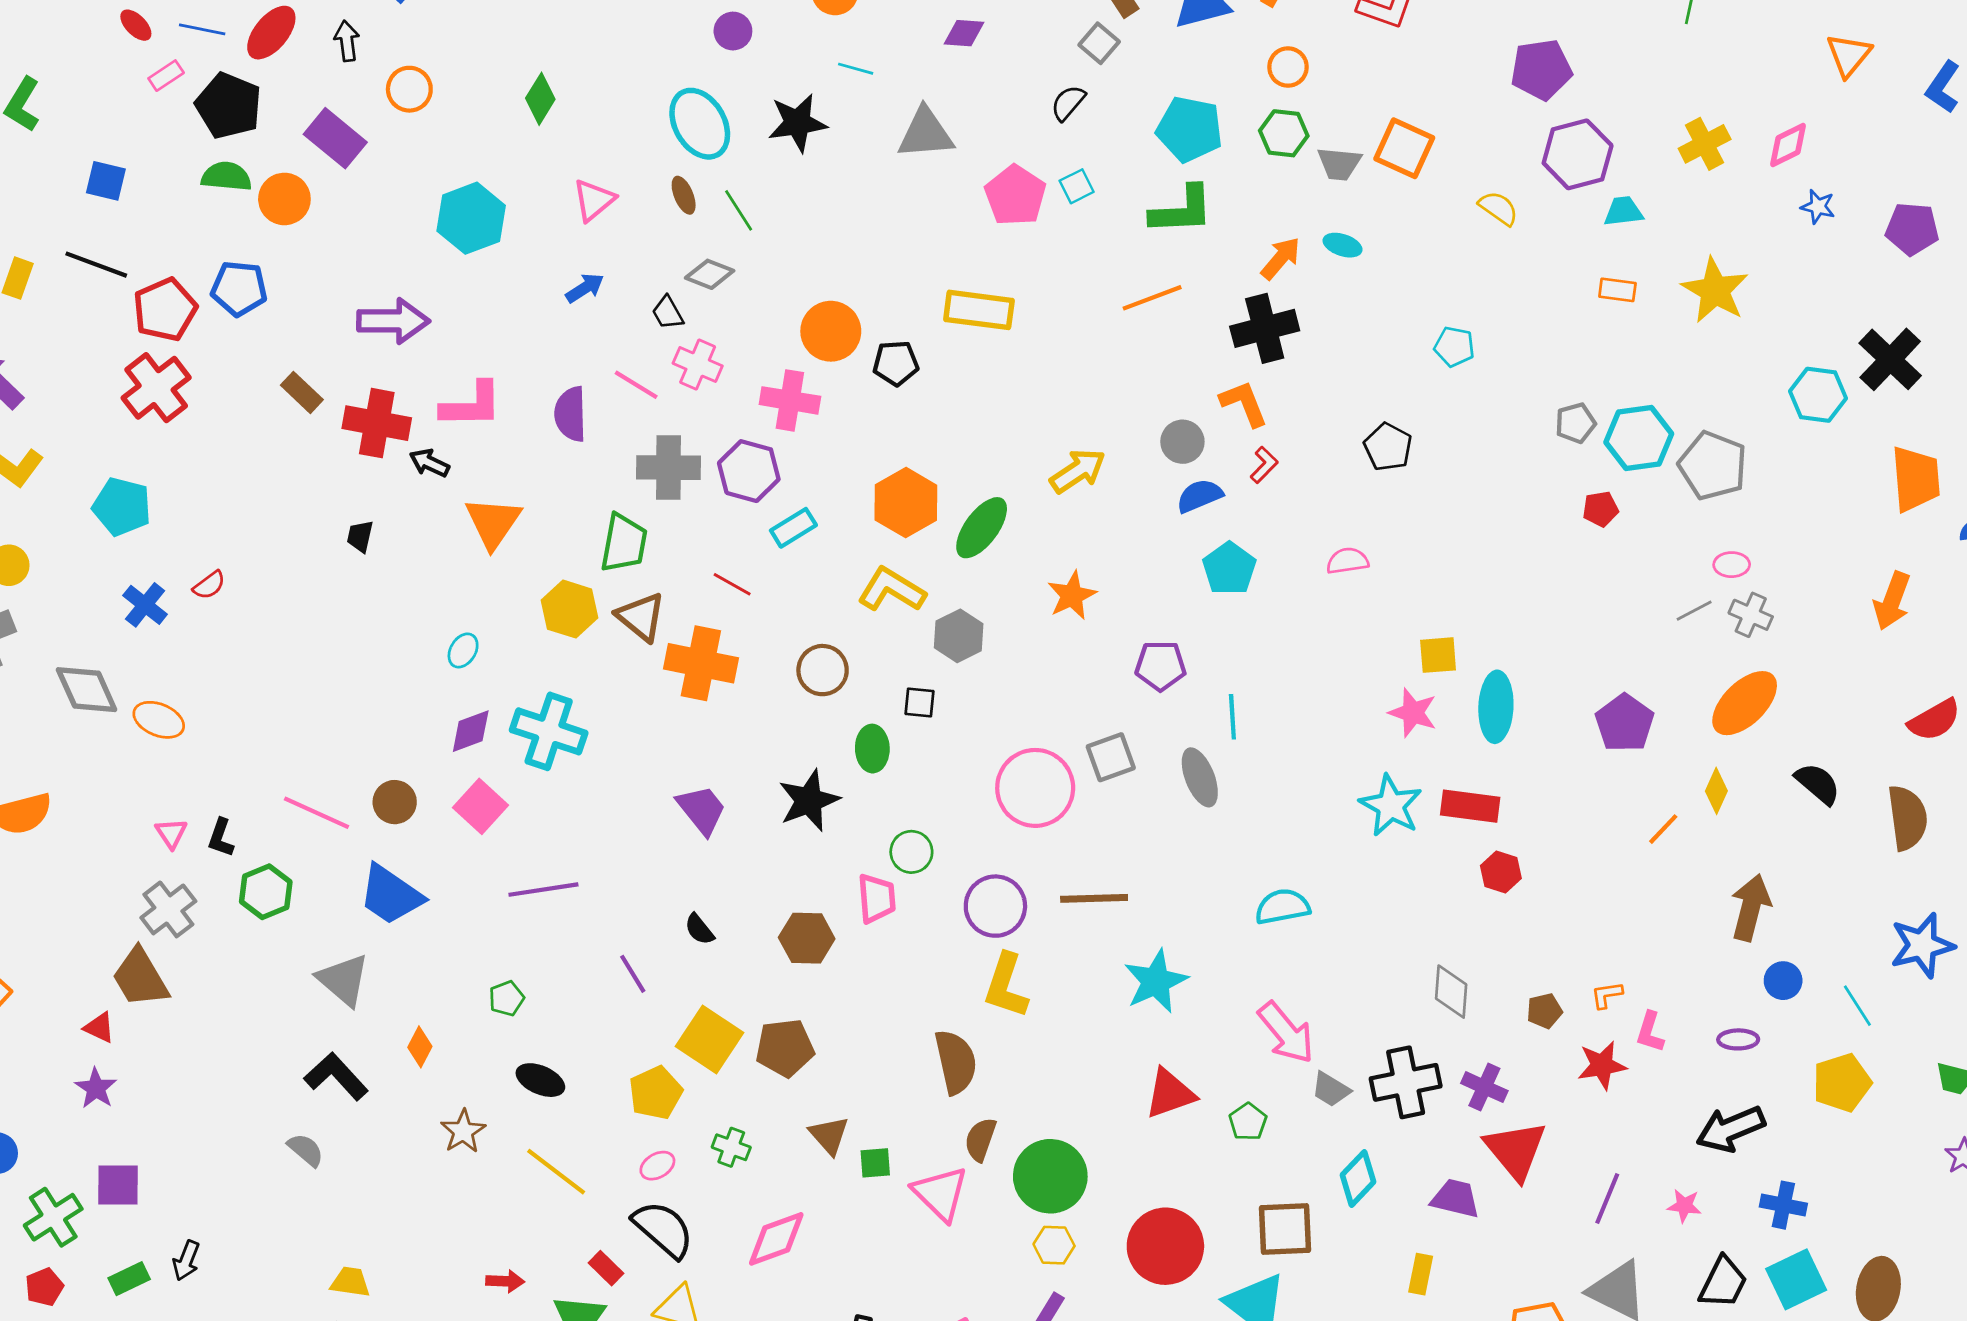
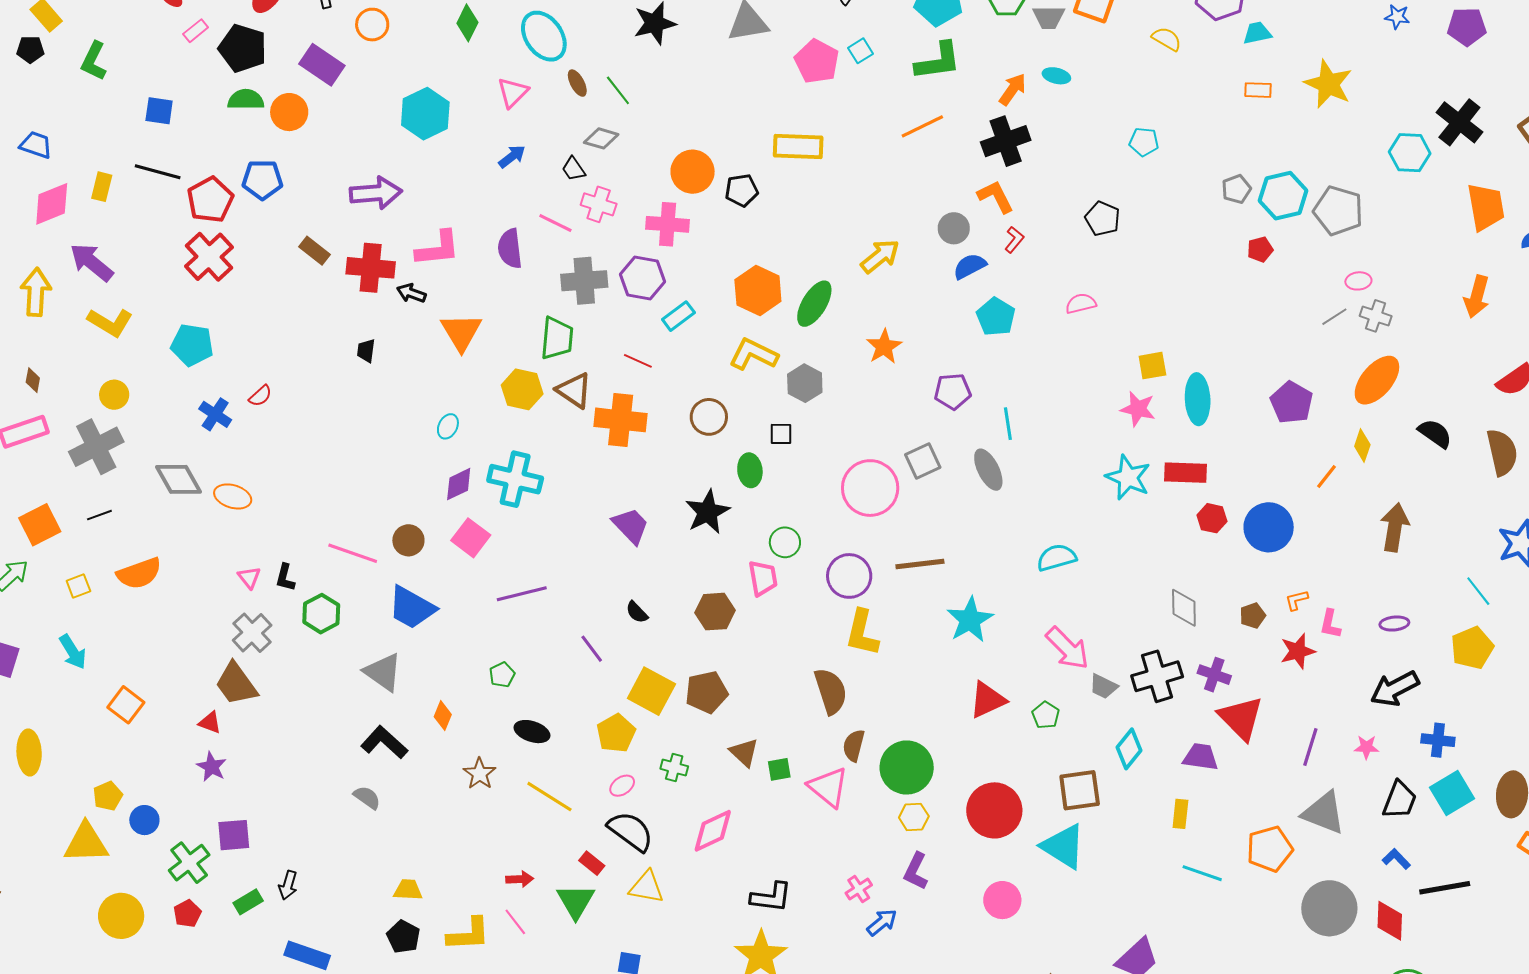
cyan ellipse: (700, 124) -> (544, 36), moved
blue circle: (1783, 981) -> (1269, 527), moved, size x1.8

